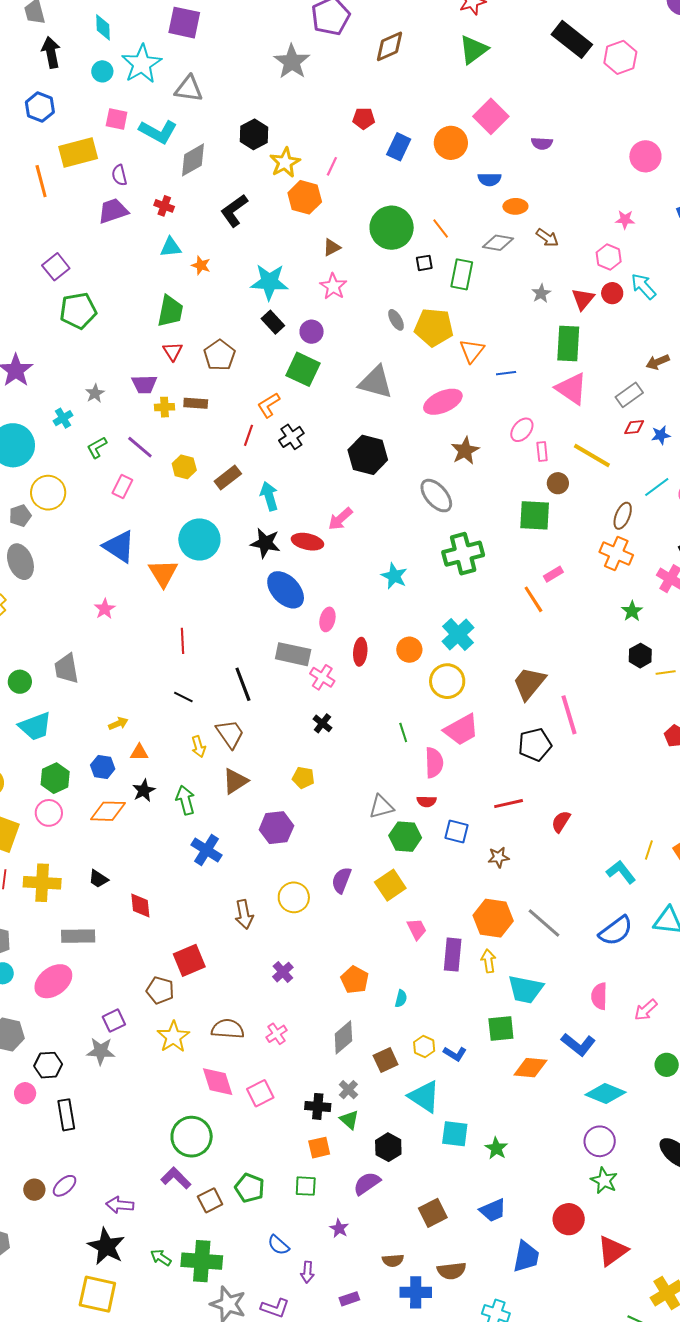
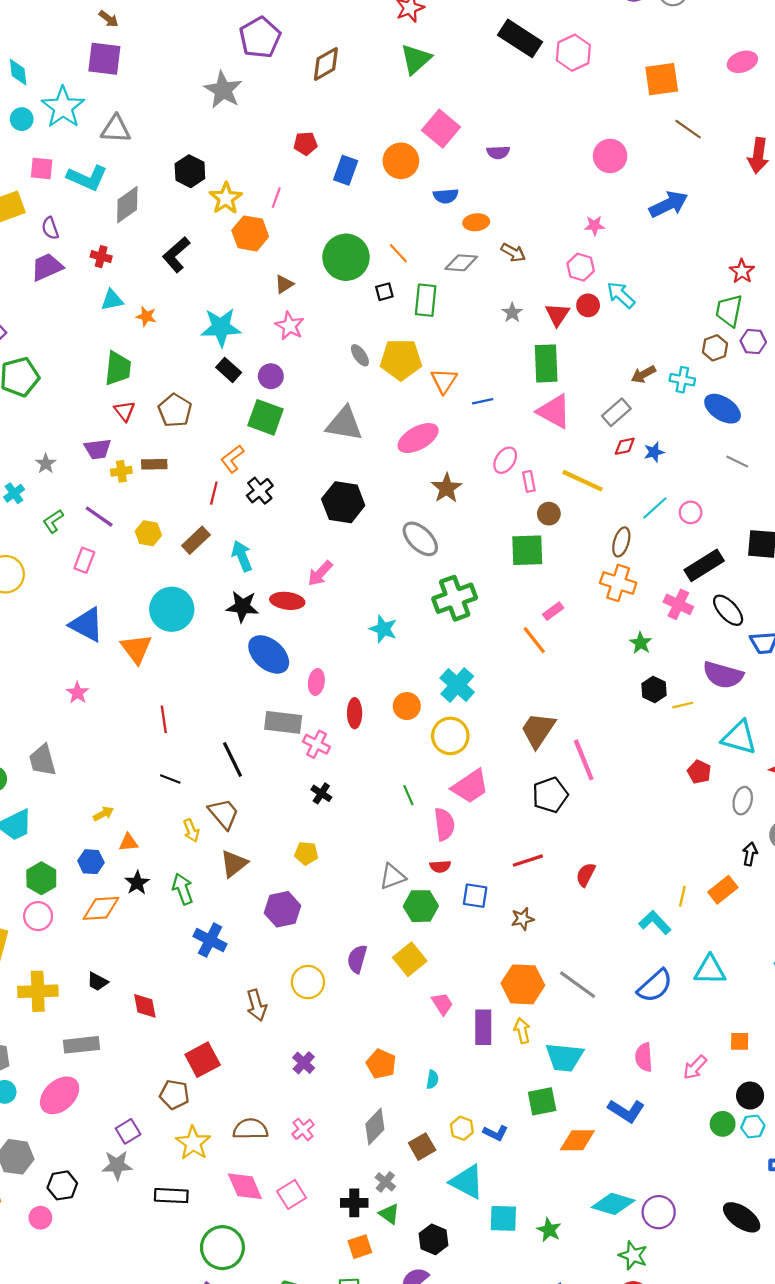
cyan diamond: (605, 1093) -> (613, 1204), moved
black rectangle: (66, 1115) -> (171, 1196), moved, turned -72
green star: (604, 1181) -> (633, 1255), moved

